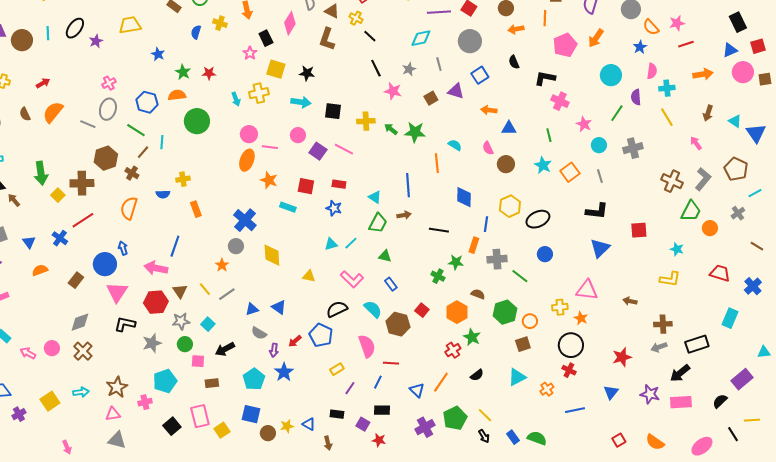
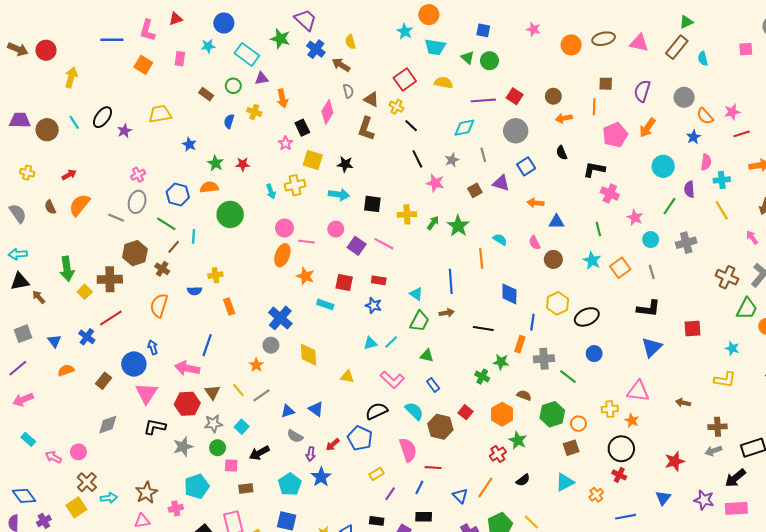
cyan line: (48, 33) -> (74, 122), turned -32
green arrow: (391, 129) -> (433, 223), turned 88
green star: (415, 132) -> (458, 226), turned 30
brown cross: (83, 351) -> (87, 482), moved

